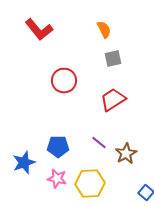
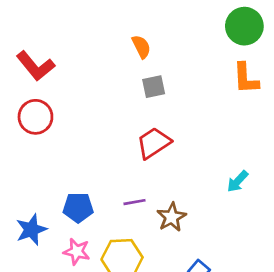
red L-shape: (39, 30) -> (35, 66), moved
red circle: (64, 81) -> (35, 117), moved
purple line: (99, 143) -> (134, 202), turned -49

